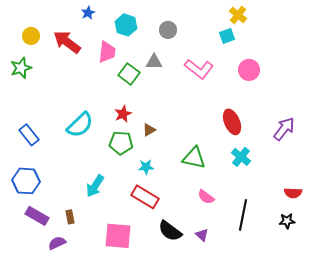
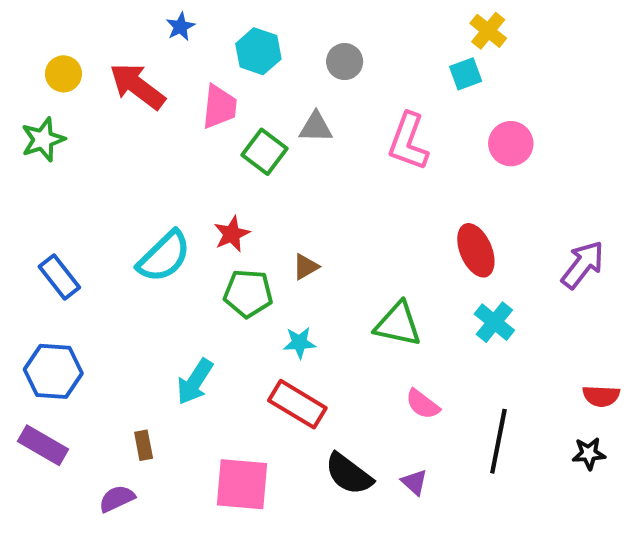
pink L-shape: (199, 69) -> (408, 142), turned 72
red star: (123, 114) -> (232, 234), moved
purple rectangle: (37, 216) -> (43, 445), moved

